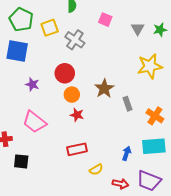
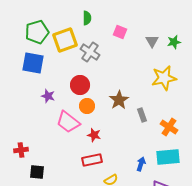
green pentagon: (21, 20) -> (37, 32), turned 30
yellow square: (50, 28) -> (65, 40), size x1.4
red star: (77, 115) -> (94, 135), moved
pink trapezoid: (34, 122) -> (68, 122), moved

